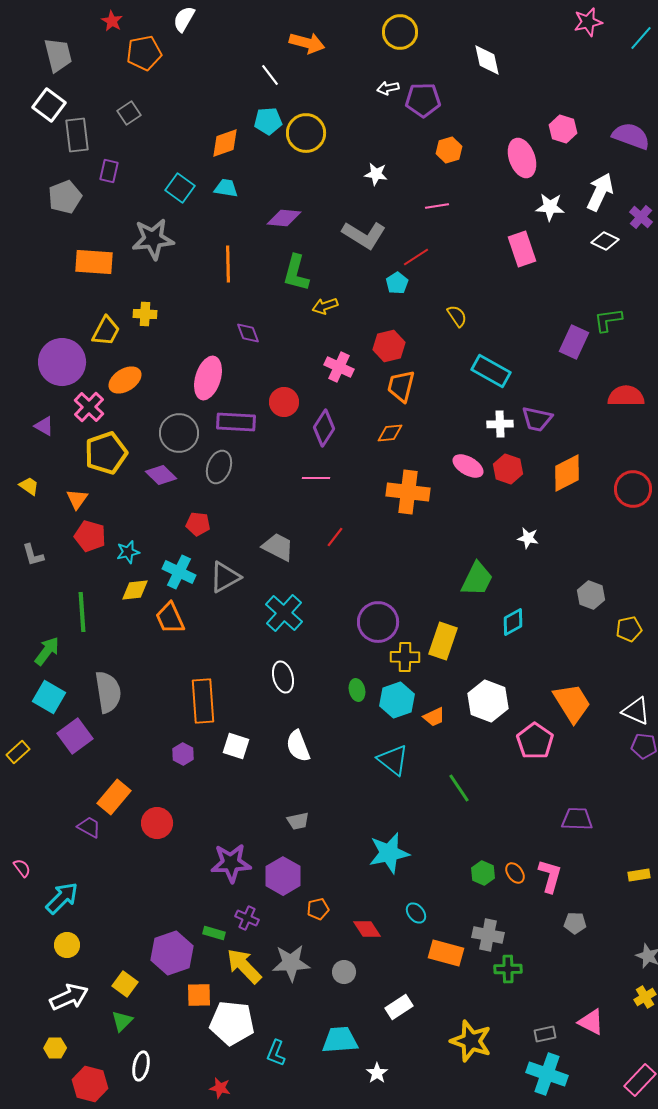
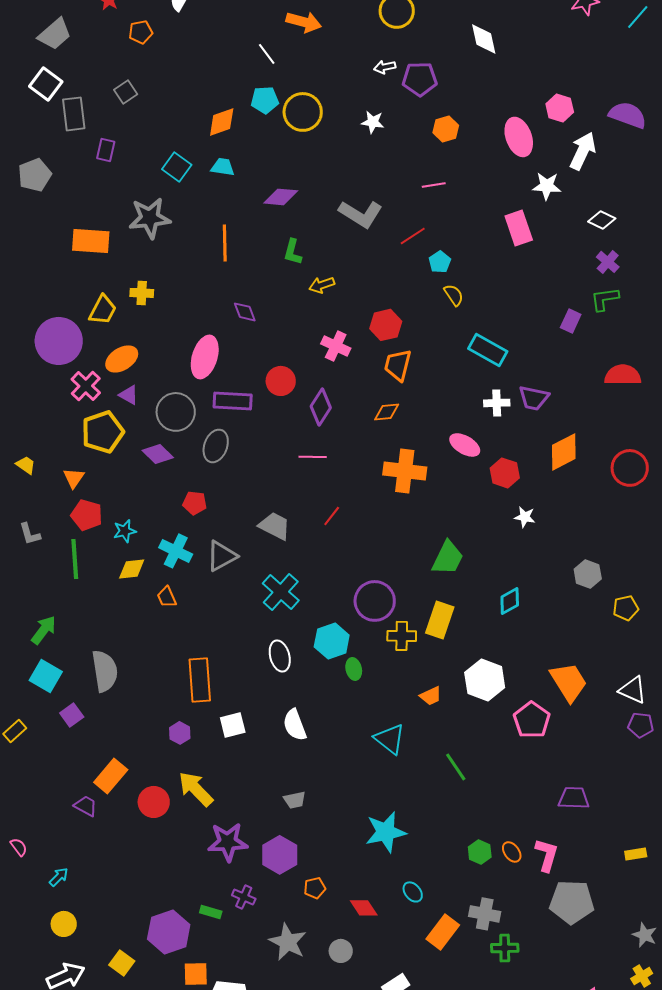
orange pentagon: (144, 53) -> (141, 32), size x0.7
gray trapezoid: (58, 55) -> (55, 34), turned 63
white star: (376, 174) -> (373, 122), moved
white arrow: (600, 192) -> (583, 151), moved
gray pentagon: (65, 197) -> (35, 175), moved
purple cross: (641, 217) -> (608, 262), moved
green L-shape: (296, 273) -> (293, 252), size x0.7
cyan pentagon: (397, 283) -> (440, 262), moved
purple rectangle: (574, 342) -> (571, 321), size x0.7
purple triangle: (44, 426) -> (129, 395), moved
red hexagon: (508, 469) -> (505, 473), moved
green trapezoid: (477, 579) -> (448, 558), moved
green line: (82, 612) -> (75, 559), moved
orange trapezoid: (170, 618) -> (167, 597), size x0.7
cyan hexagon: (397, 700) -> (332, 641), moved
purple square: (75, 736) -> (72, 715), size x0.7
white square: (236, 746) -> (233, 725), turned -32
cyan arrow: (62, 898) -> (59, 877), size x0.6
gray pentagon: (575, 923) -> (572, 902), size x2.0
orange rectangle: (446, 953) -> (443, 932), turned -68
gray star: (291, 963) -> (288, 942), turned 30
yellow arrow: (244, 966) -> (196, 789), moved

